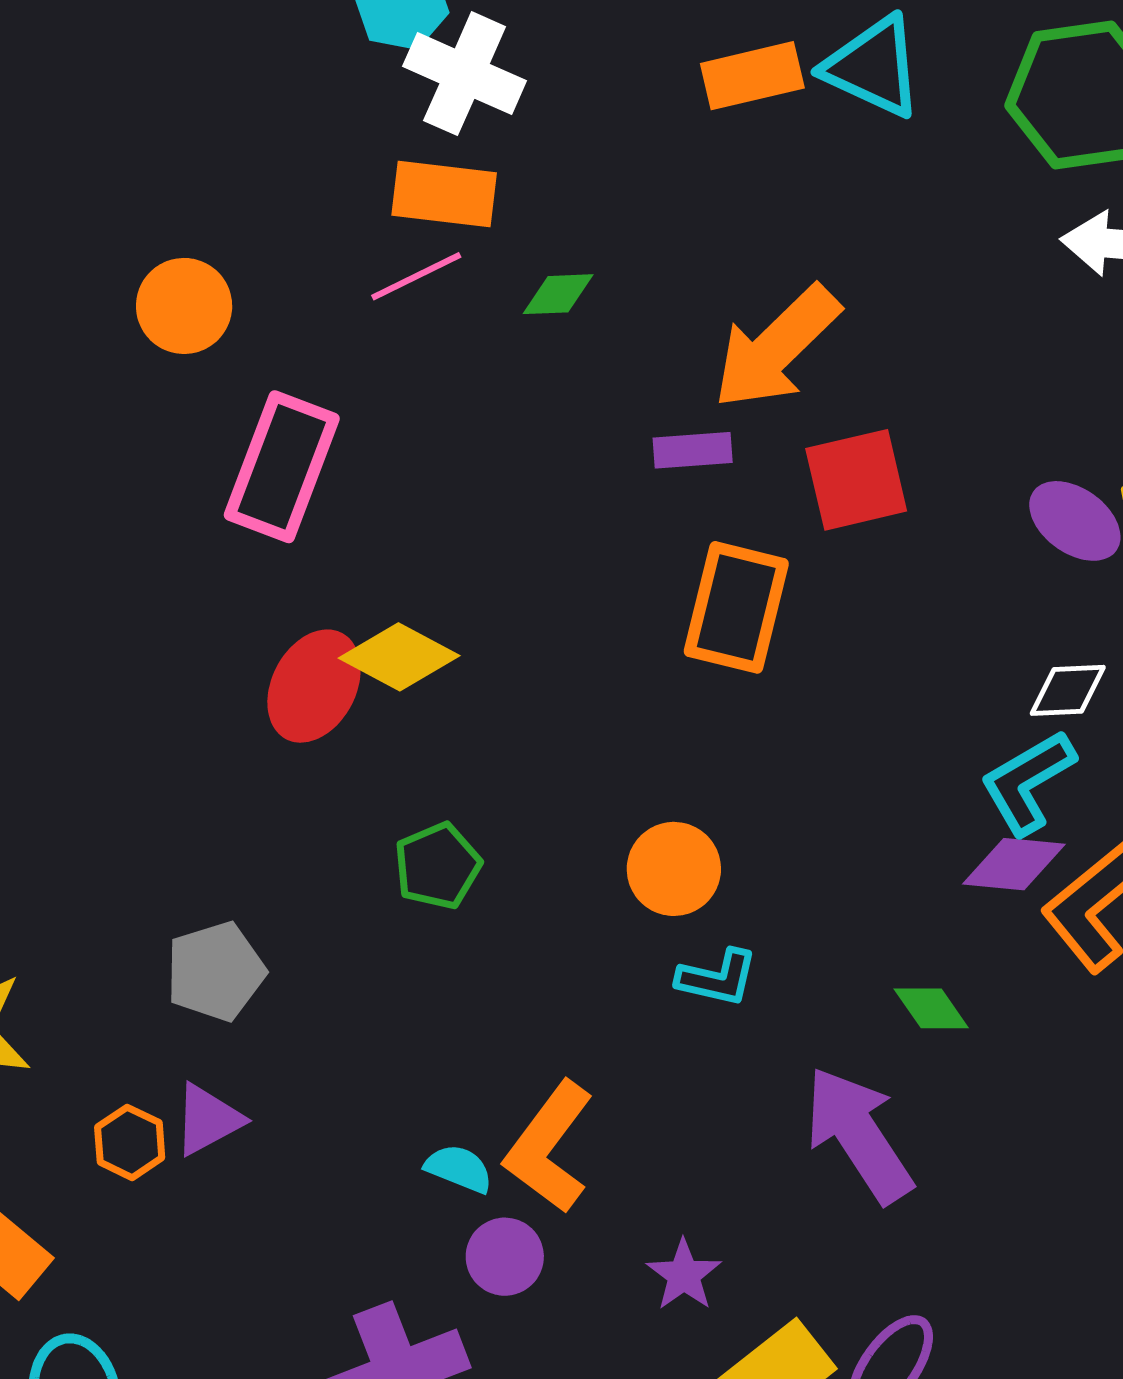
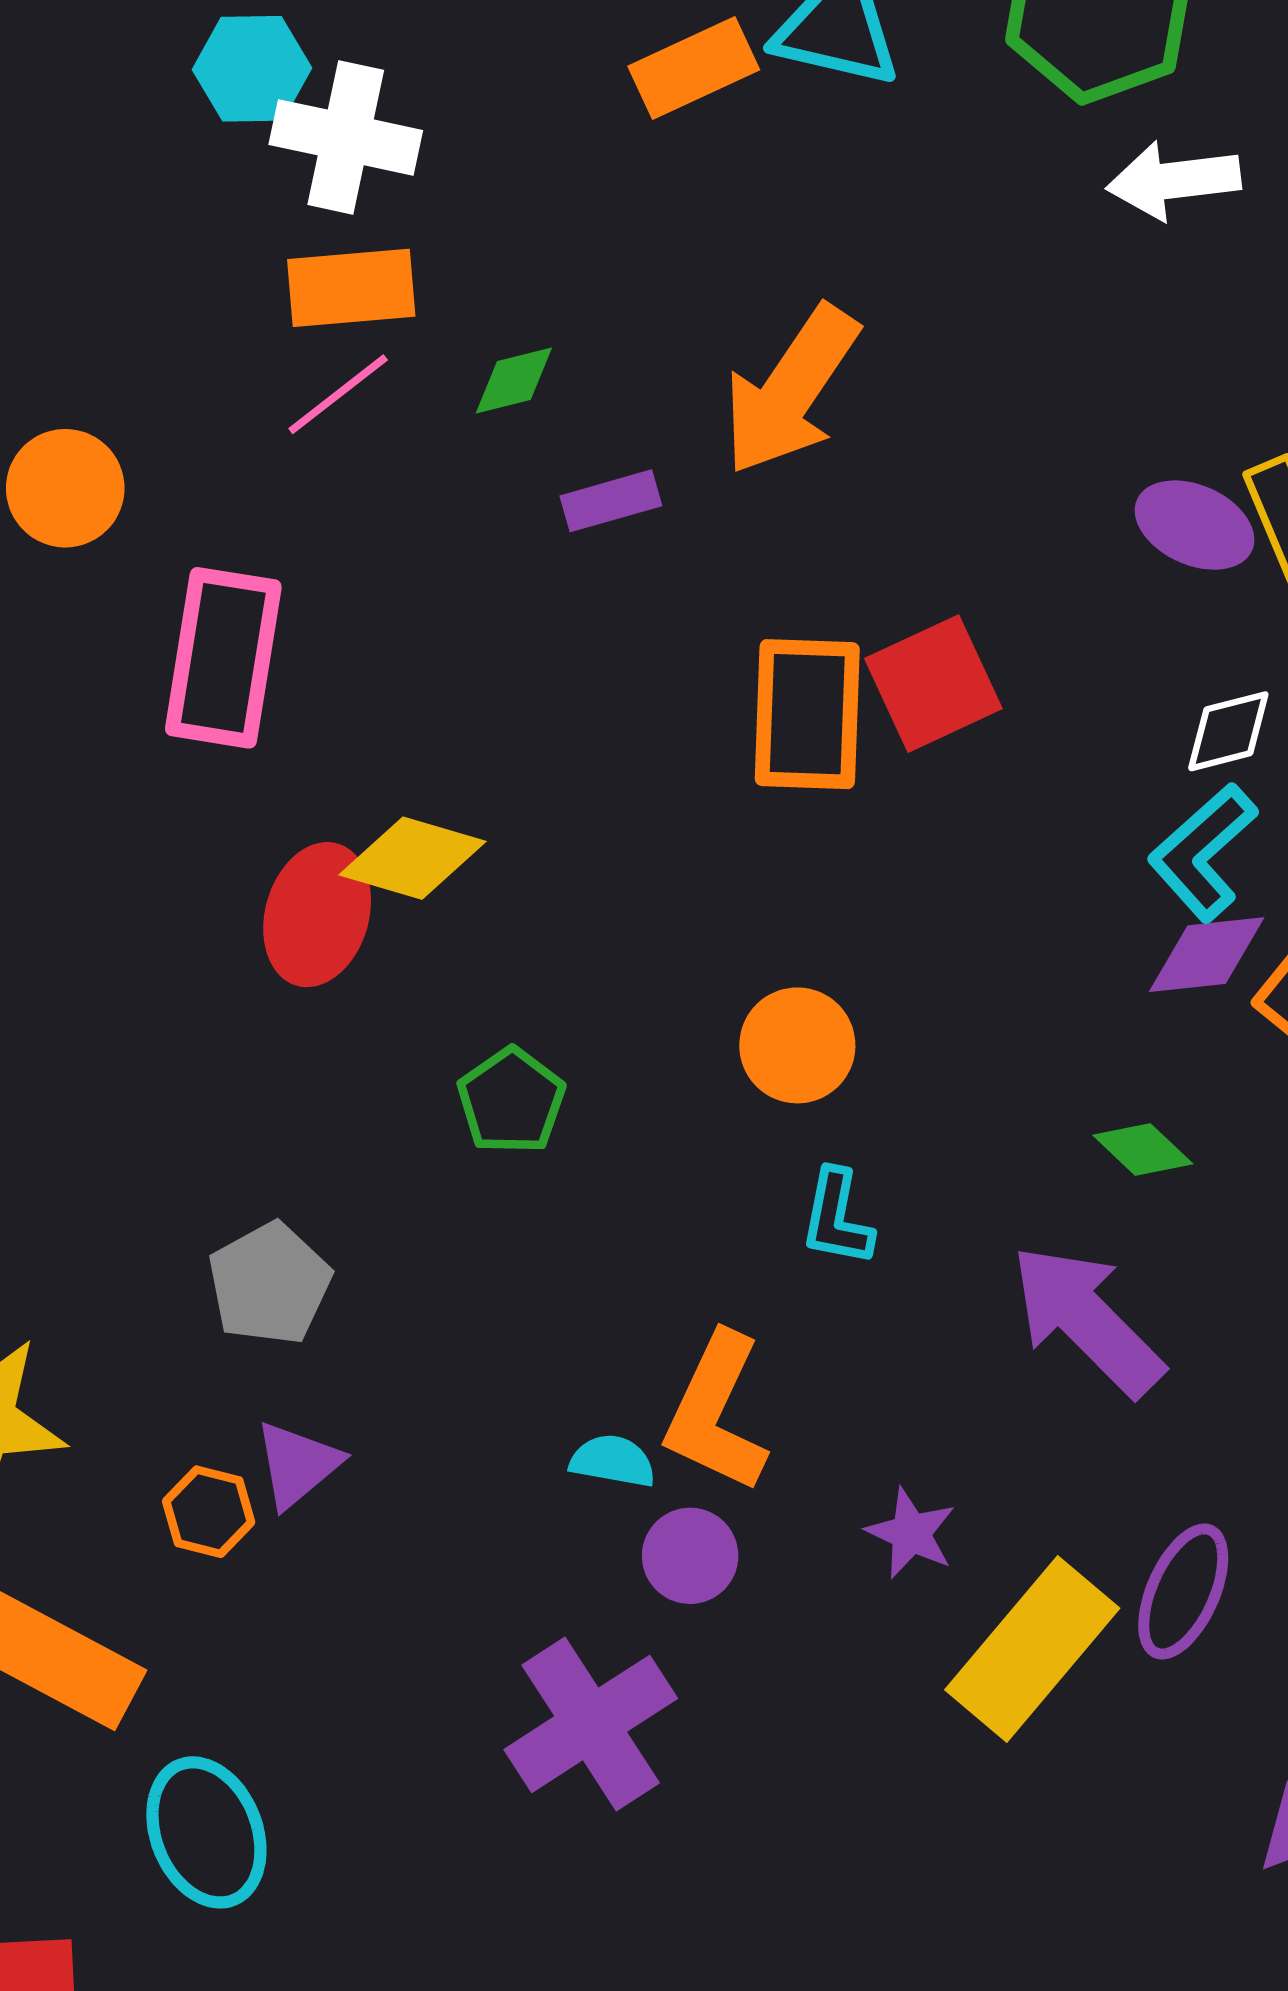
purple rectangle: (693, 450) -> (611, 501), moved
red square: (856, 480) -> (933, 684), moved
cyan L-shape: (717, 978) -> (837, 1218), moved, turned 100

